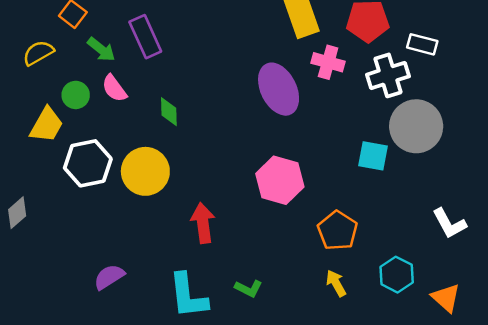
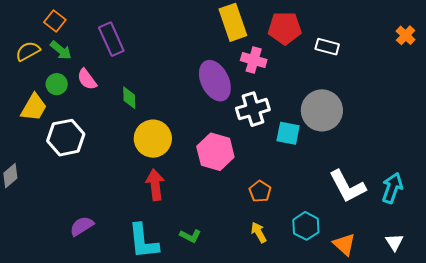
green arrow: (101, 49) -> (61, 50), moved
white cross: (388, 75) -> (253, 109), moved
yellow circle: (145, 171) -> (153, 139), moved
white L-shape: (449, 223) -> (347, 186), size x1.4
orange pentagon: (337, 231) -> (260, 191), size x0.7

